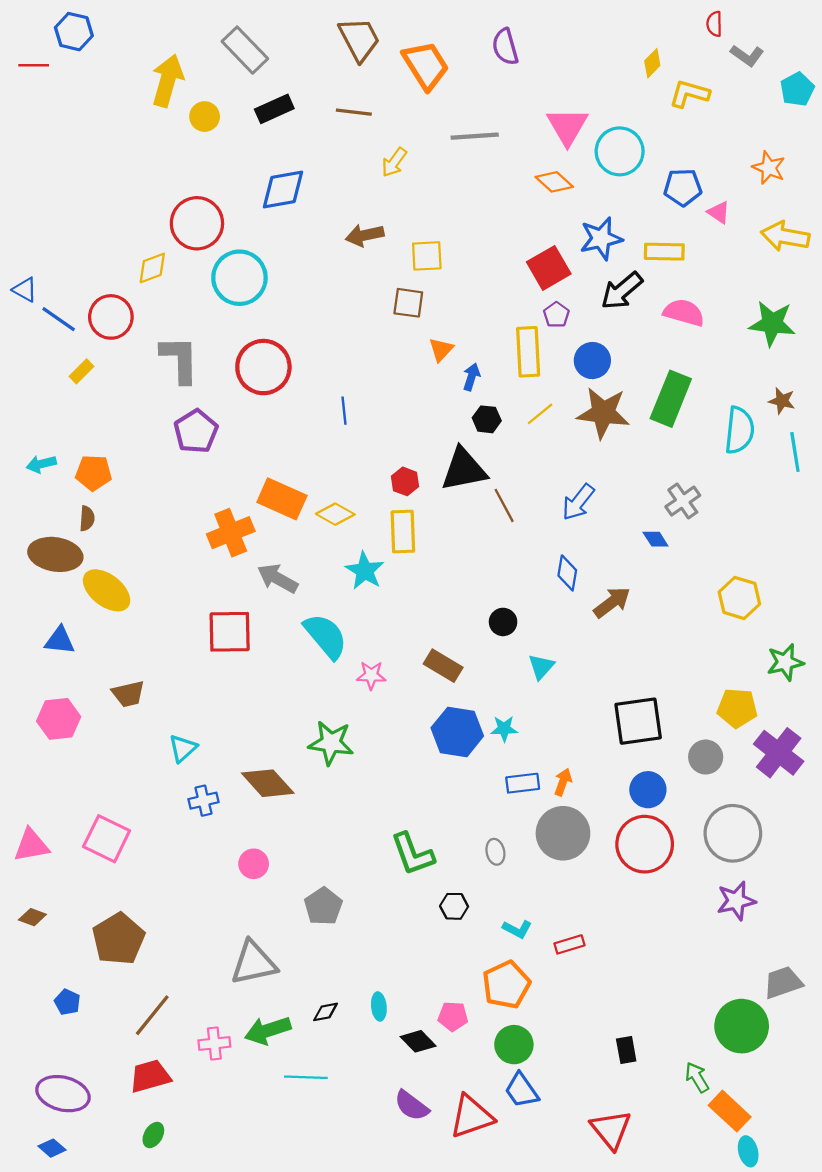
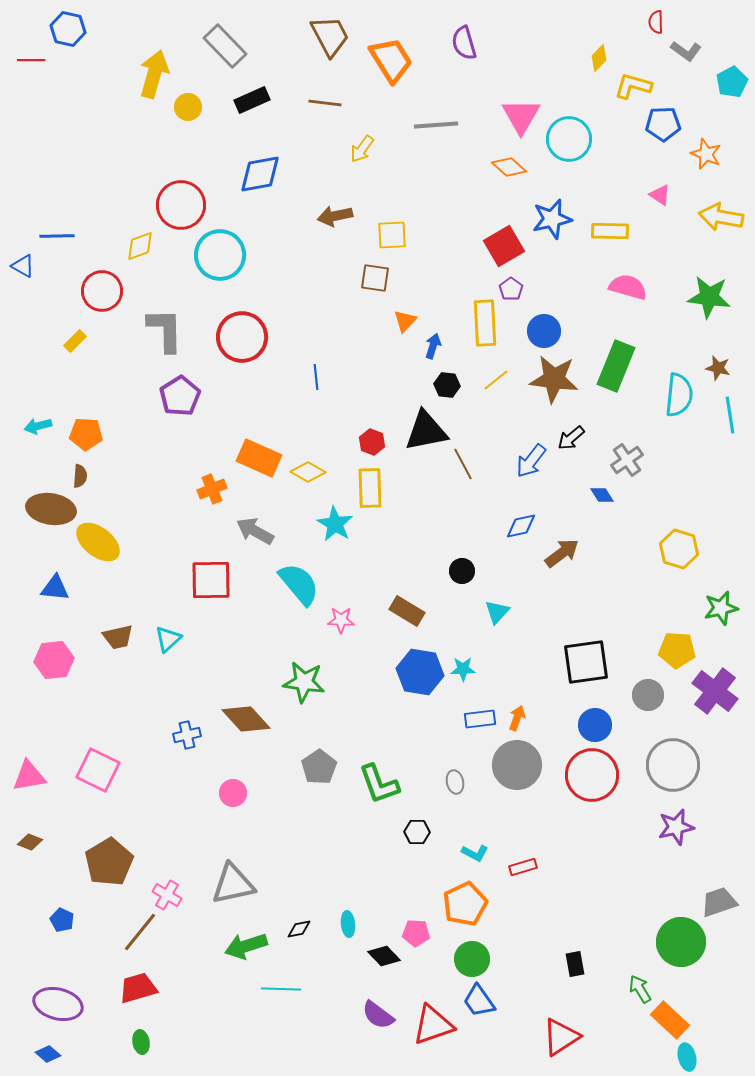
blue pentagon: (683, 187) -> (663, 124), moved
black arrow: (622, 291) -> (571, 438), moved, size x0.7
blue line: (59, 319) -> (57, 236), moved, turned -36
orange cross: (231, 533) -> (212, 489), size x0.7
blue diamond: (567, 573) -> (521, 526), turned 68
cyan triangle: (183, 748) -> (168, 639), moved
gray pentagon: (323, 906) -> (319, 767), moved
pink cross: (214, 1044) -> (167, 895), moved, turned 36
red triangle: (611, 1130) -> (561, 1037), turned 36
green ellipse: (153, 1135) -> (141, 1042), turned -40

